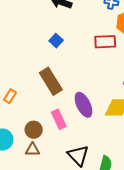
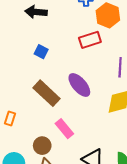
purple ellipse: (83, 105) -> (79, 85), moved

